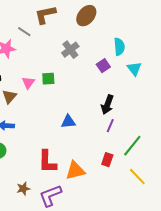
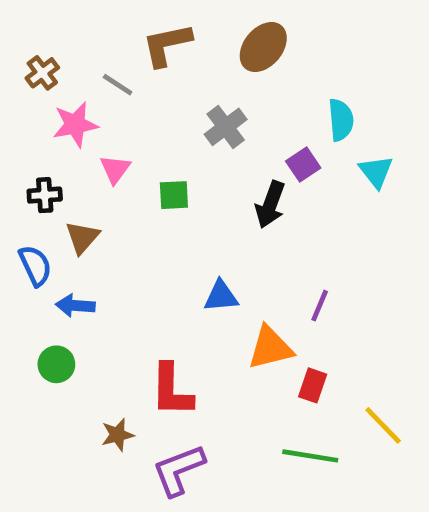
pink triangle: (28, 83) -> (115, 169), moved
black arrow: (107, 105) -> (270, 204), moved
green line: (132, 146) -> (310, 456), moved, turned 60
orange triangle: (75, 171) -> (270, 348), moved
brown star: (23, 189) -> (118, 435), moved

